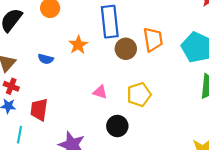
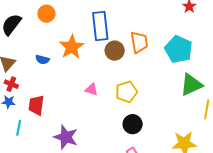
orange star: (78, 45) -> (72, 47), size x1.4
black circle: (117, 126) -> (133, 124), moved

